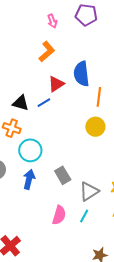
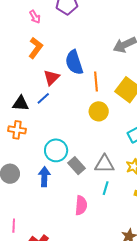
cyan circle: (30, 150) -> (56, 150), moved
gray triangle: (89, 191) -> (104, 164), moved, turned 45
cyan line: (84, 216) -> (106, 188), moved

